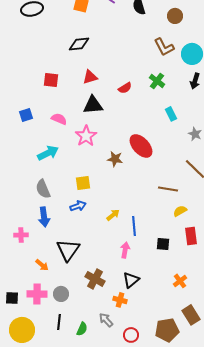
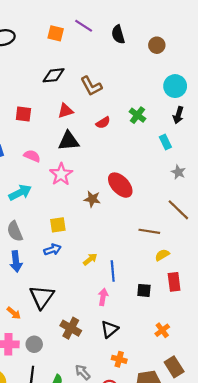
brown L-shape: (164, 47) -> (91, 86), moved
cyan rectangle: (171, 114) -> (165, 142), moved
orange cross: (120, 300) -> (119, 359), moved

